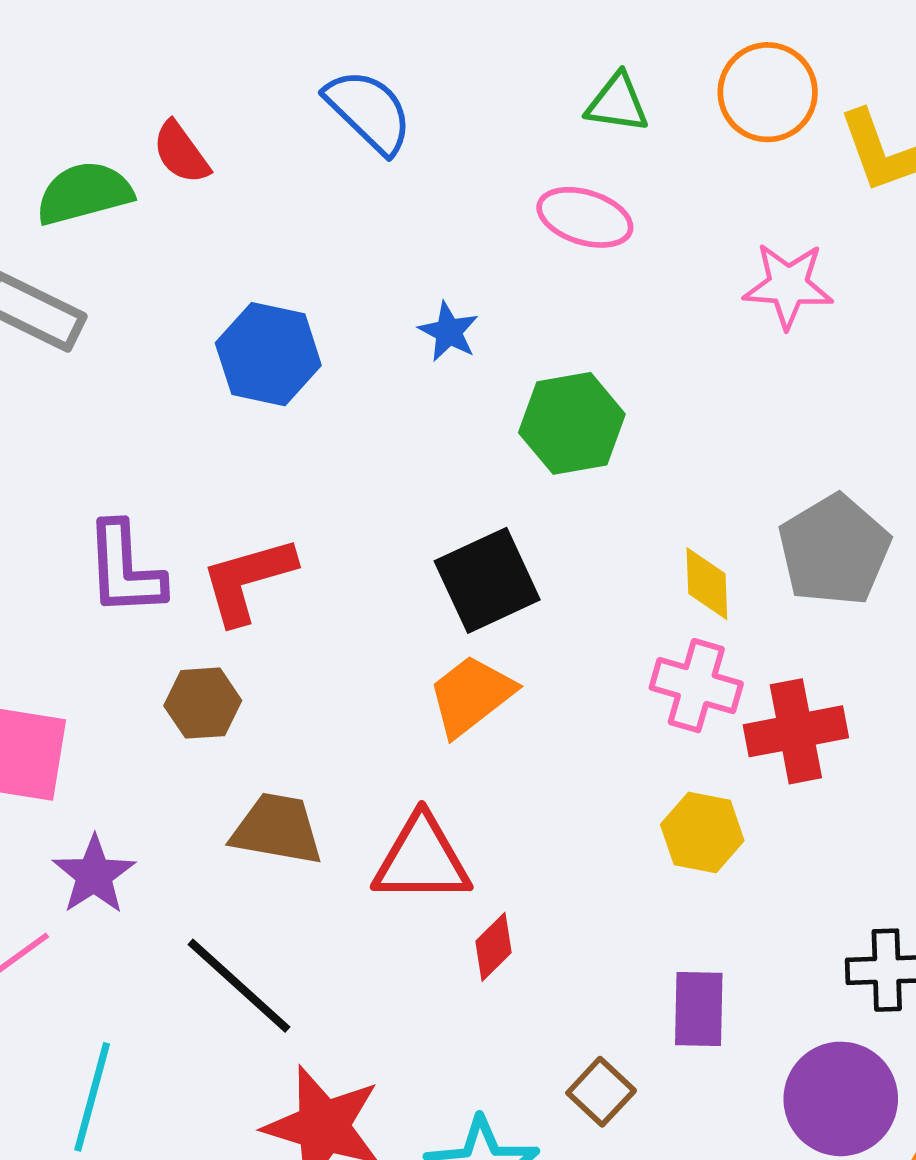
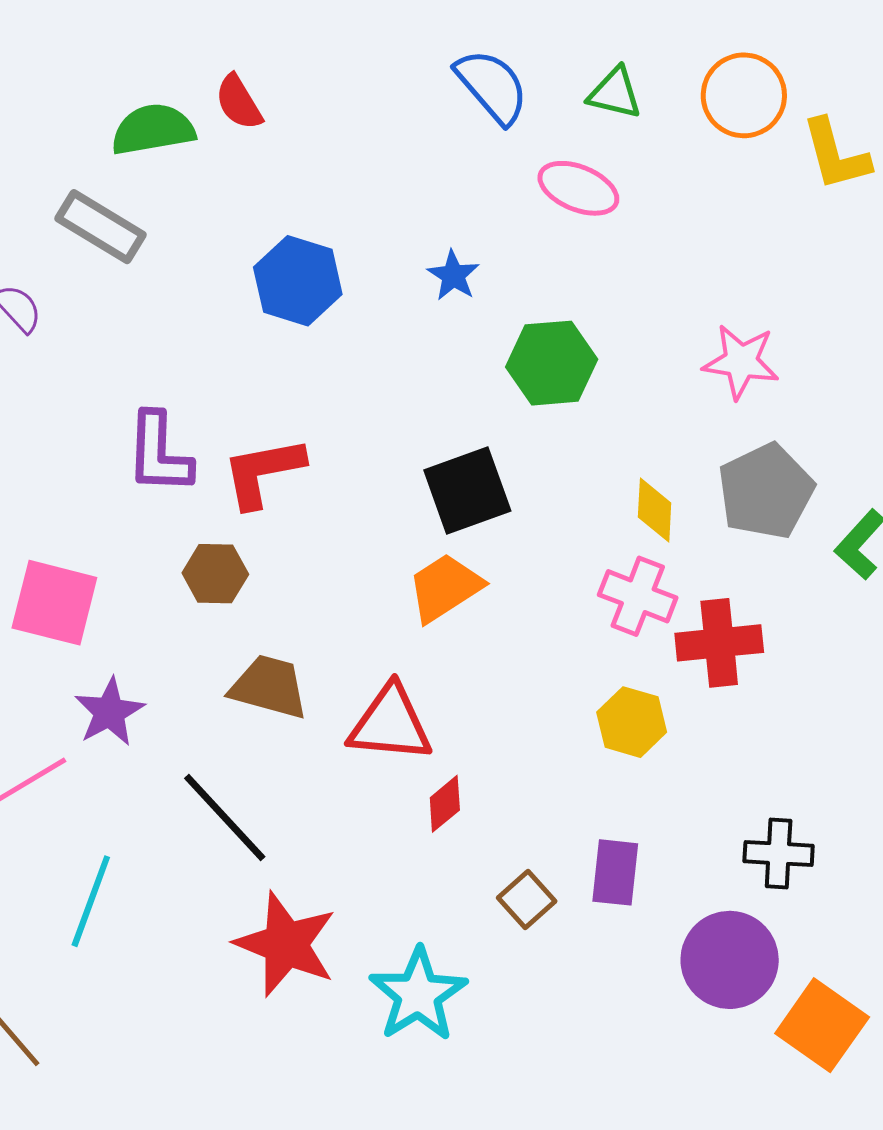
blue semicircle: (369, 111) -> (492, 86), moved
pink star: (788, 285) -> (741, 362), moved
brown square: (601, 1092) -> (527, 900), moved

